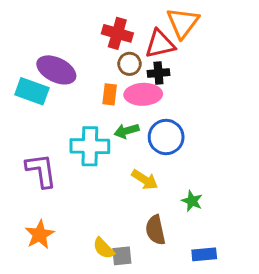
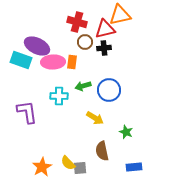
orange triangle: (183, 23) -> (120, 15), turned 40
pink ellipse: (143, 94) -> (53, 62), moved
cyan cross: (90, 146) -> (59, 96), size x0.7
orange star: (40, 235) -> (42, 167), moved

